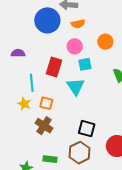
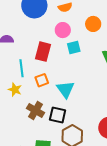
cyan triangle: (76, 87) -> (65, 89), moved
orange square: (46, 103) -> (42, 80), moved, turned -32
black square: (87, 129) -> (58, 115), moved

